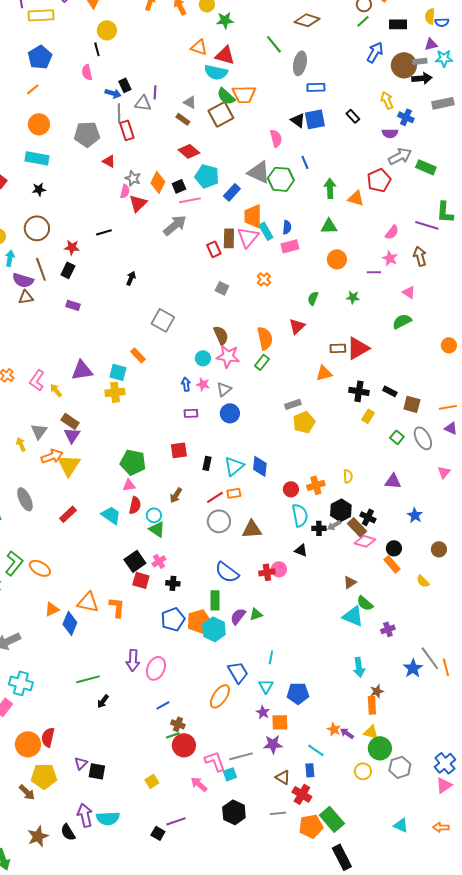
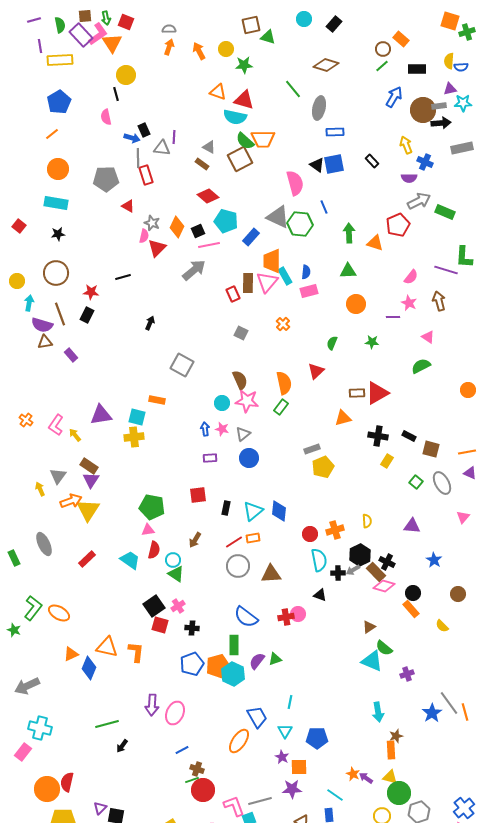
pink semicircle: (276, 138) -> (295, 183), size x1.4
purple rectangle: (73, 305) -> (71, 355), moved, turned 32
orange rectangle: (138, 355) -> (157, 400), turned -35

